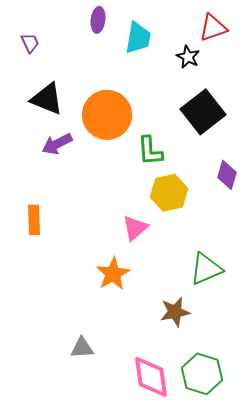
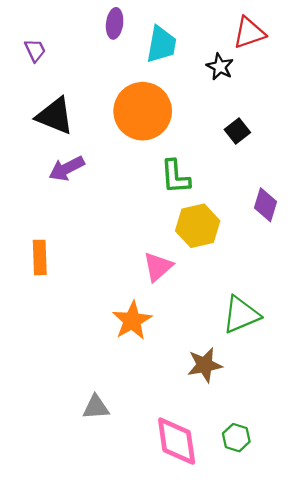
black square: (203, 112) -> (237, 131), size x0.5
orange circle: (107, 115) -> (143, 111), moved
green hexagon: (202, 374) -> (236, 438), size x0.6

